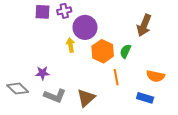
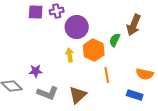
yellow arrow: (70, 45) -> (70, 55), moved
green semicircle: (125, 51) -> (115, 40), moved

